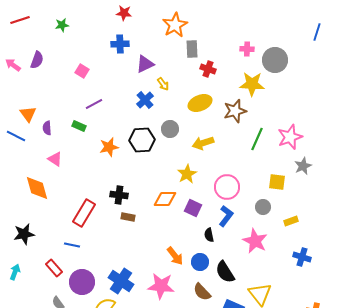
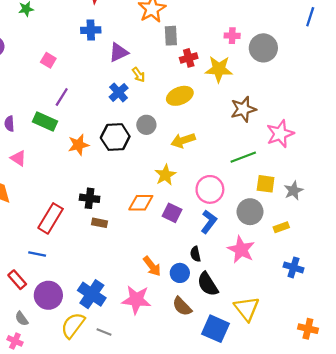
red cross: (208, 69) -> (189, 58), turned -35
yellow star: (252, 84) -> (219, 69), moved
purple line: (94, 104) -> (62, 97), turned -30
brown star: (235, 111) -> (243, 109), moved
green rectangle: (79, 126) -> (45, 121), size x1.5
green line: (257, 139) -> (243, 157), moved, turned 45
gray star: (303, 166) -> (293, 191), moved
gray circle: (263, 207) -> (250, 212), size x1.5
black semicircle: (209, 235) -> (195, 254), moved

